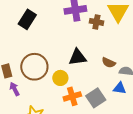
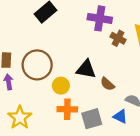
brown semicircle: (109, 63) -> (107, 84), moved

